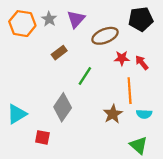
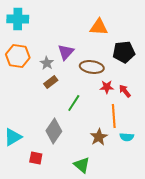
gray star: (49, 19) -> (47, 63), moved
brown ellipse: (105, 36) -> (92, 67), turned 30
green triangle: (138, 145) -> (82, 165), moved

